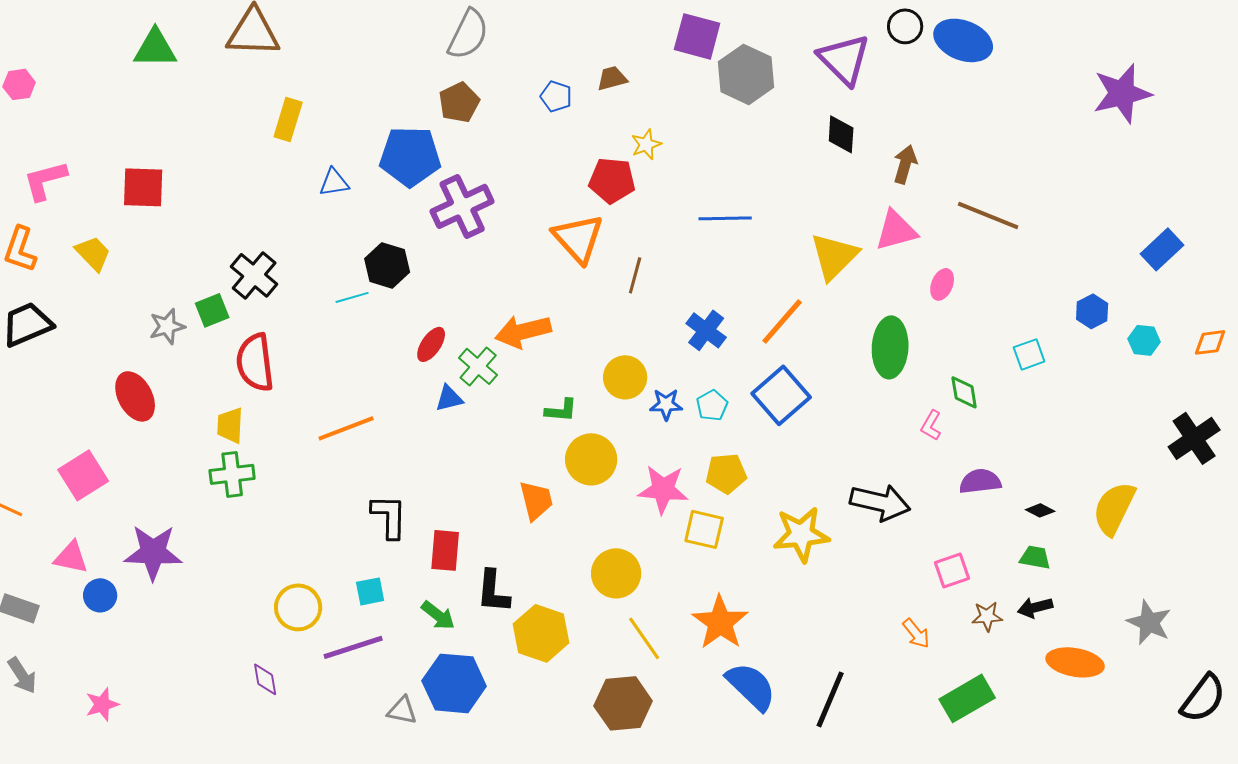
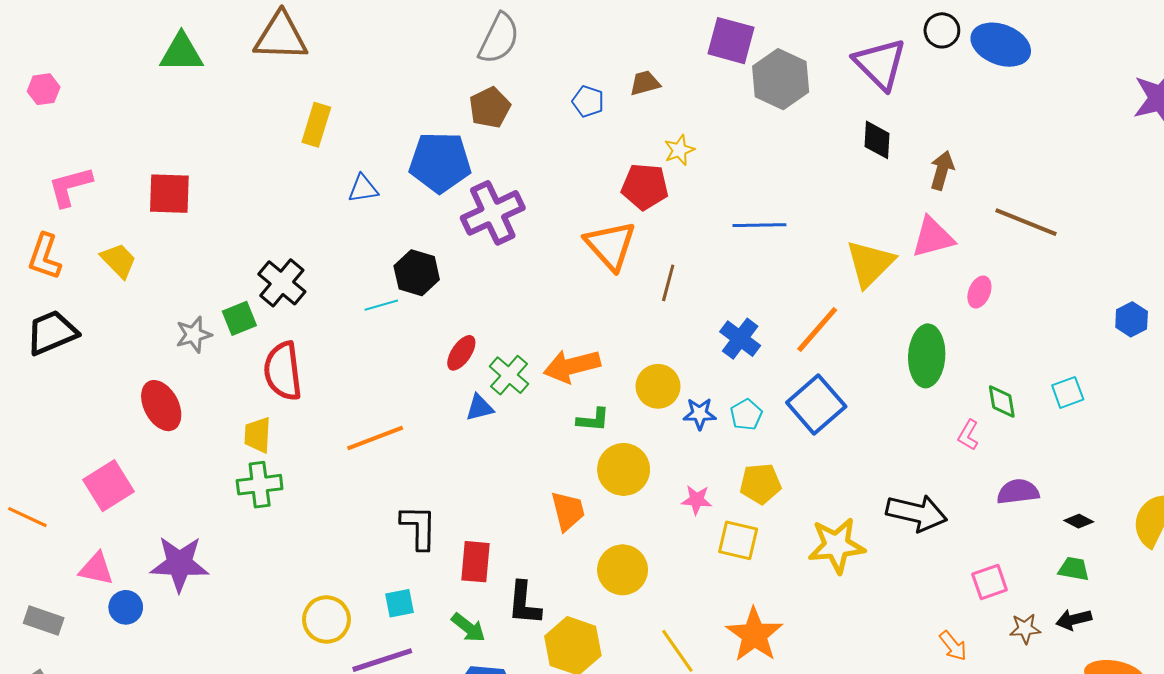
orange arrow: (523, 331) -> (572, 366), moved
cyan square: (1029, 354) -> (1068, 392), moved
pink star: (663, 489) -> (697, 500), size x0.6
yellow circle: (616, 573) -> (623, 570), moved

